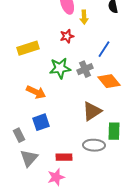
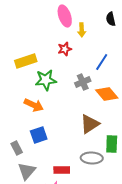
green star: (60, 68) -> (46, 80), moved

